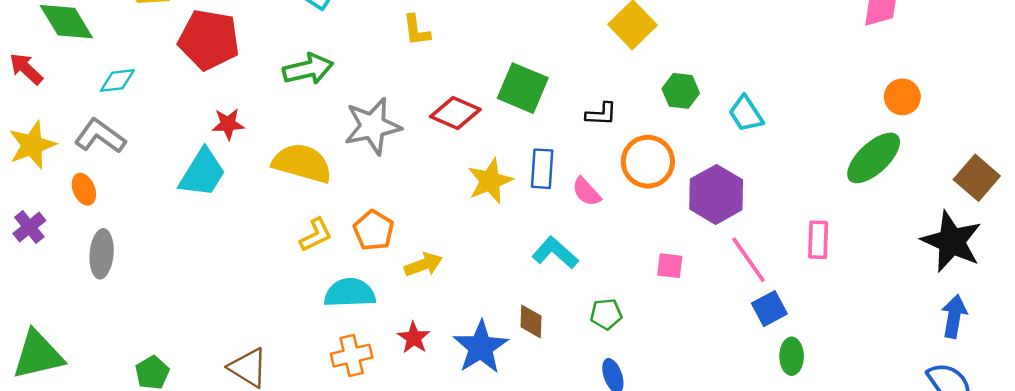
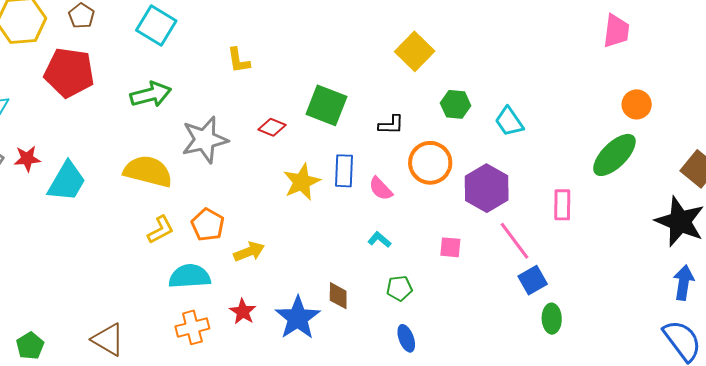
red diamond: (455, 113) -> (272, 127), size x0.7
red star: (228, 124) -> (27, 159), moved
pink rectangle: (818, 240) -> (562, 205), moved
cyan L-shape: (555, 253) -> (379, 240), moved, size x0.6

